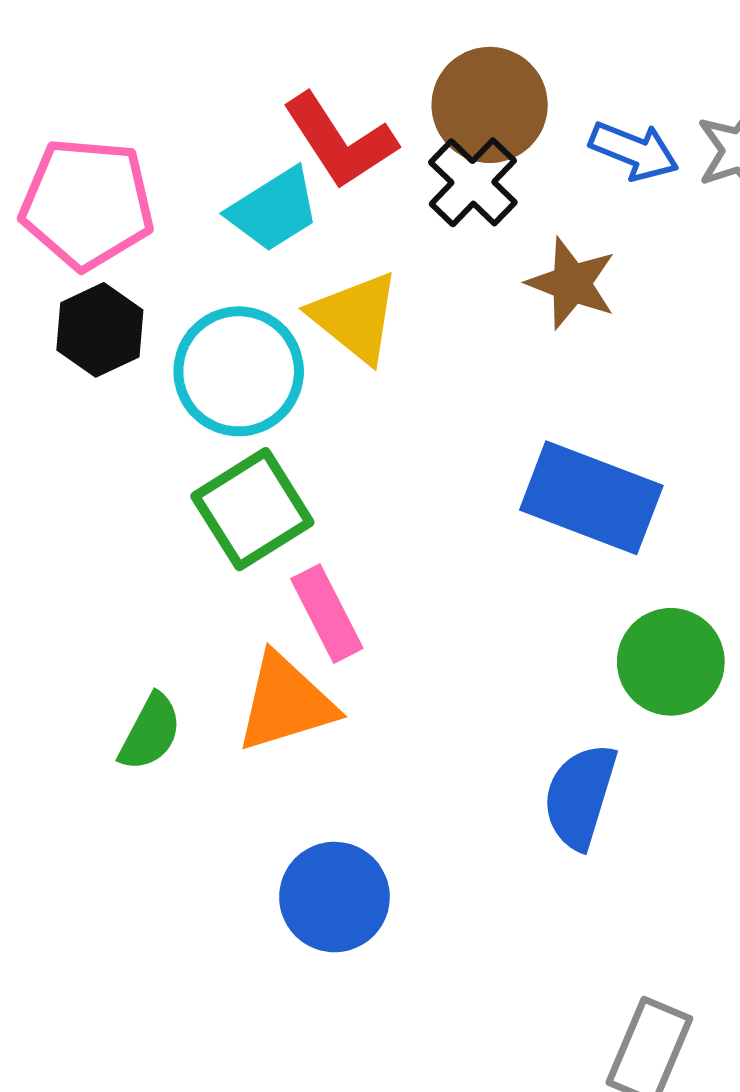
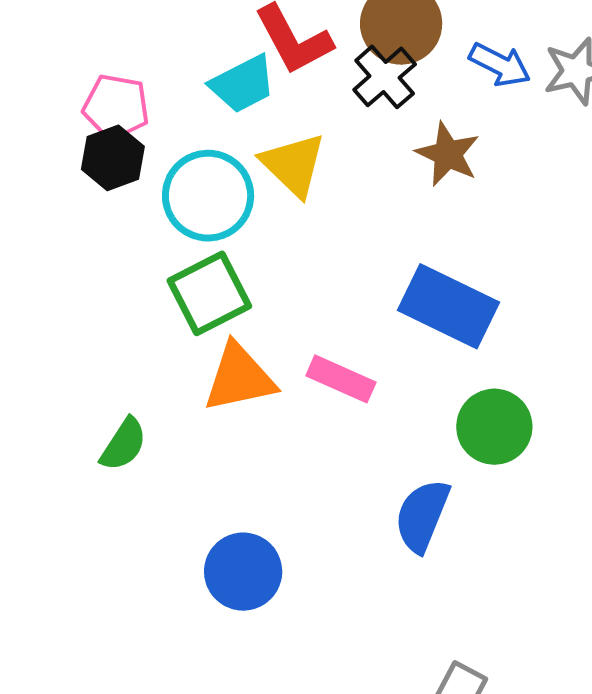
pink pentagon: (87, 203) -> (116, 107), moved, size x0.7
pink rectangle: (327, 614) -> (341, 379), moved, turned -44
orange triangle: (286, 703) -> (239, 378), moved

